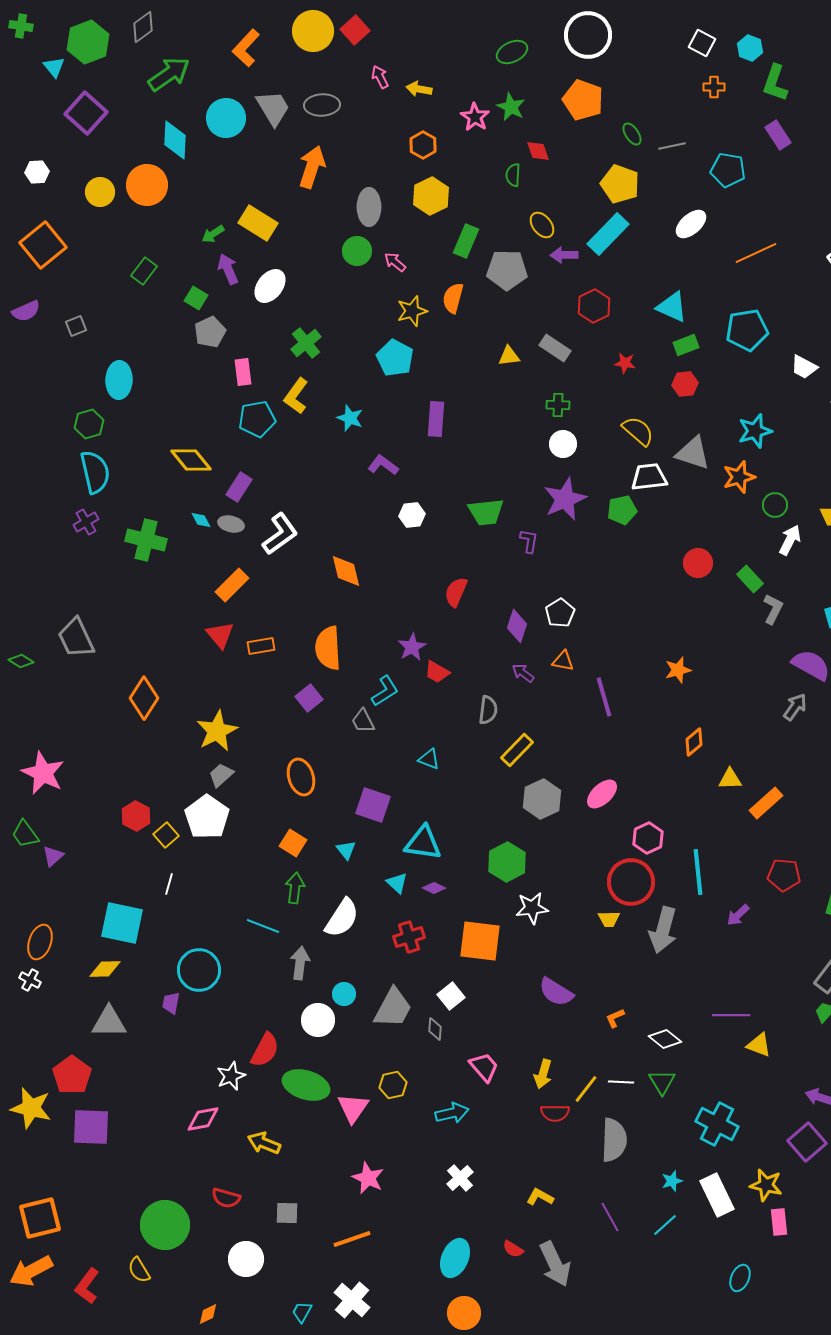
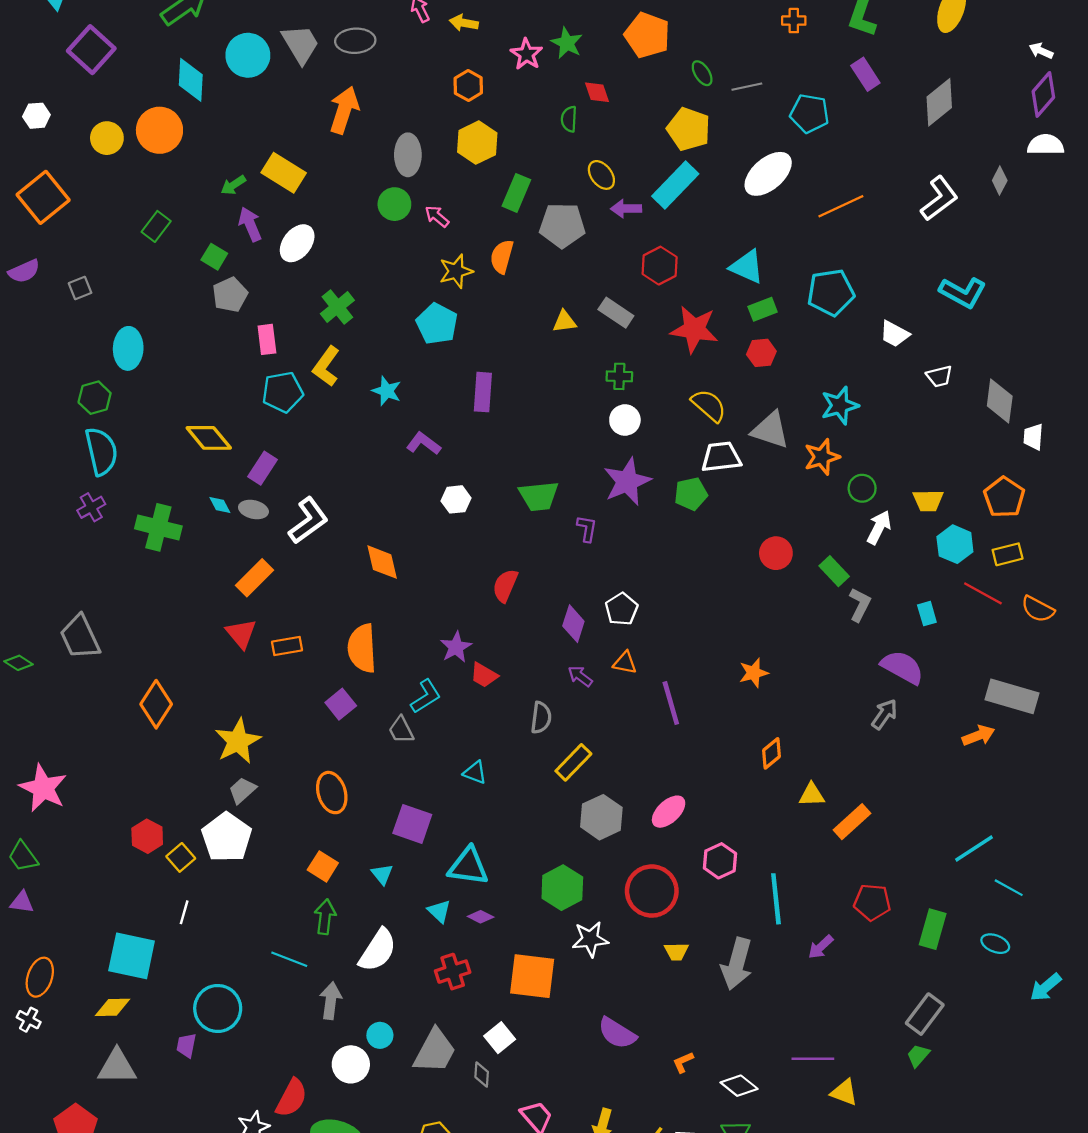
white ellipse: (691, 224) -> (768, 174), size x1.4
red star: (625, 363) -> (694, 329), size x2.0
purple triangle: (53, 856) -> (22, 902), moved, turned 50
red circle: (631, 882) -> (652, 891), moved

